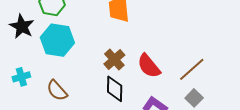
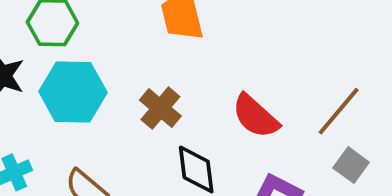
brown cross: (114, 60) -> (160, 108), moved

